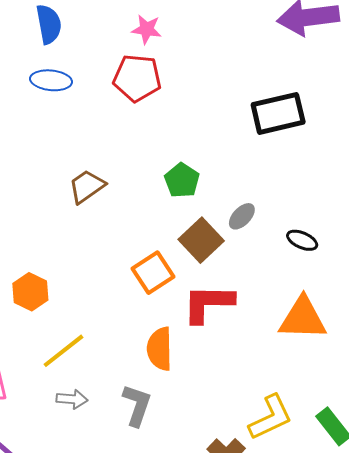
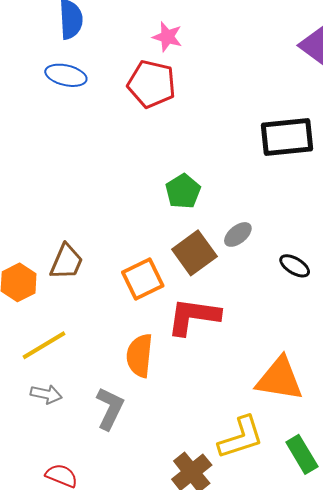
brown trapezoid: (87, 186) -> (66, 262), moved, turned 141
orange triangle: (303, 318) -> (280, 379), moved

